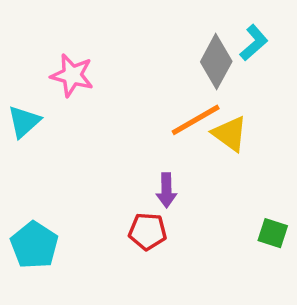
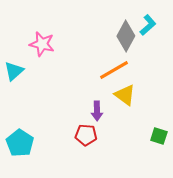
yellow triangle: (230, 134) -> (125, 95), moved

